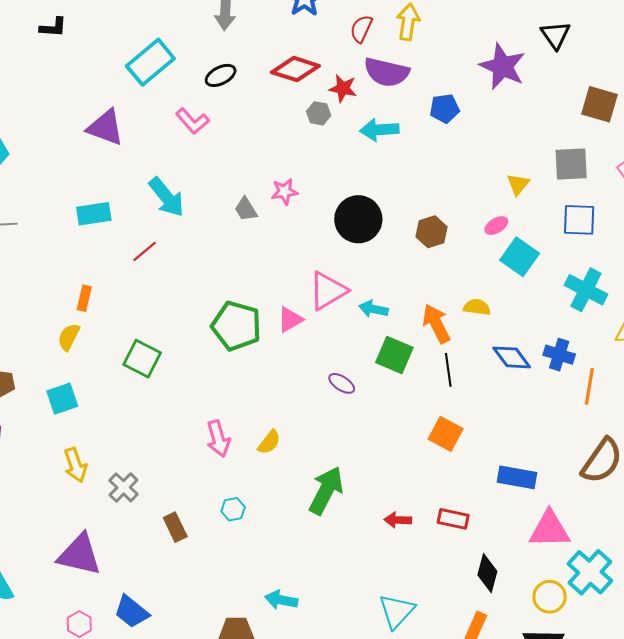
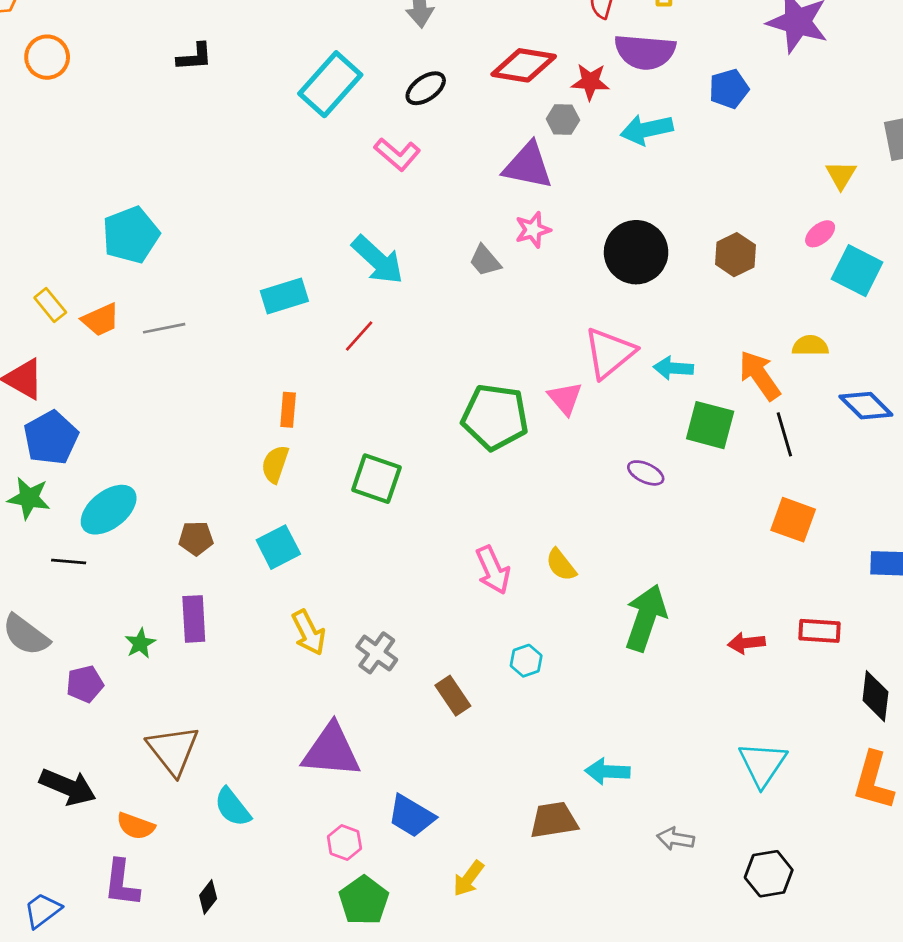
purple triangle: (105, 127) -> (528, 166), moved
pink triangle: (290, 320) -> (565, 398), turned -32
yellow semicircle: (269, 442) -> (561, 565), turned 112

